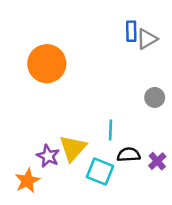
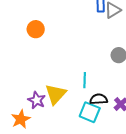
orange circle: (47, 64) -> (36, 29), size x0.6
cyan square: (100, 172) -> (90, 112), moved

